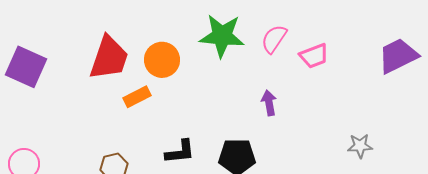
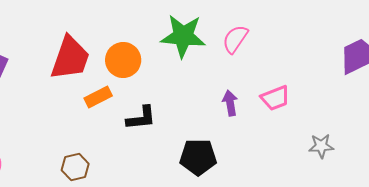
pink trapezoid: (314, 56) -> (275, 98), moved
black L-shape: (180, 152) -> (141, 118), moved

